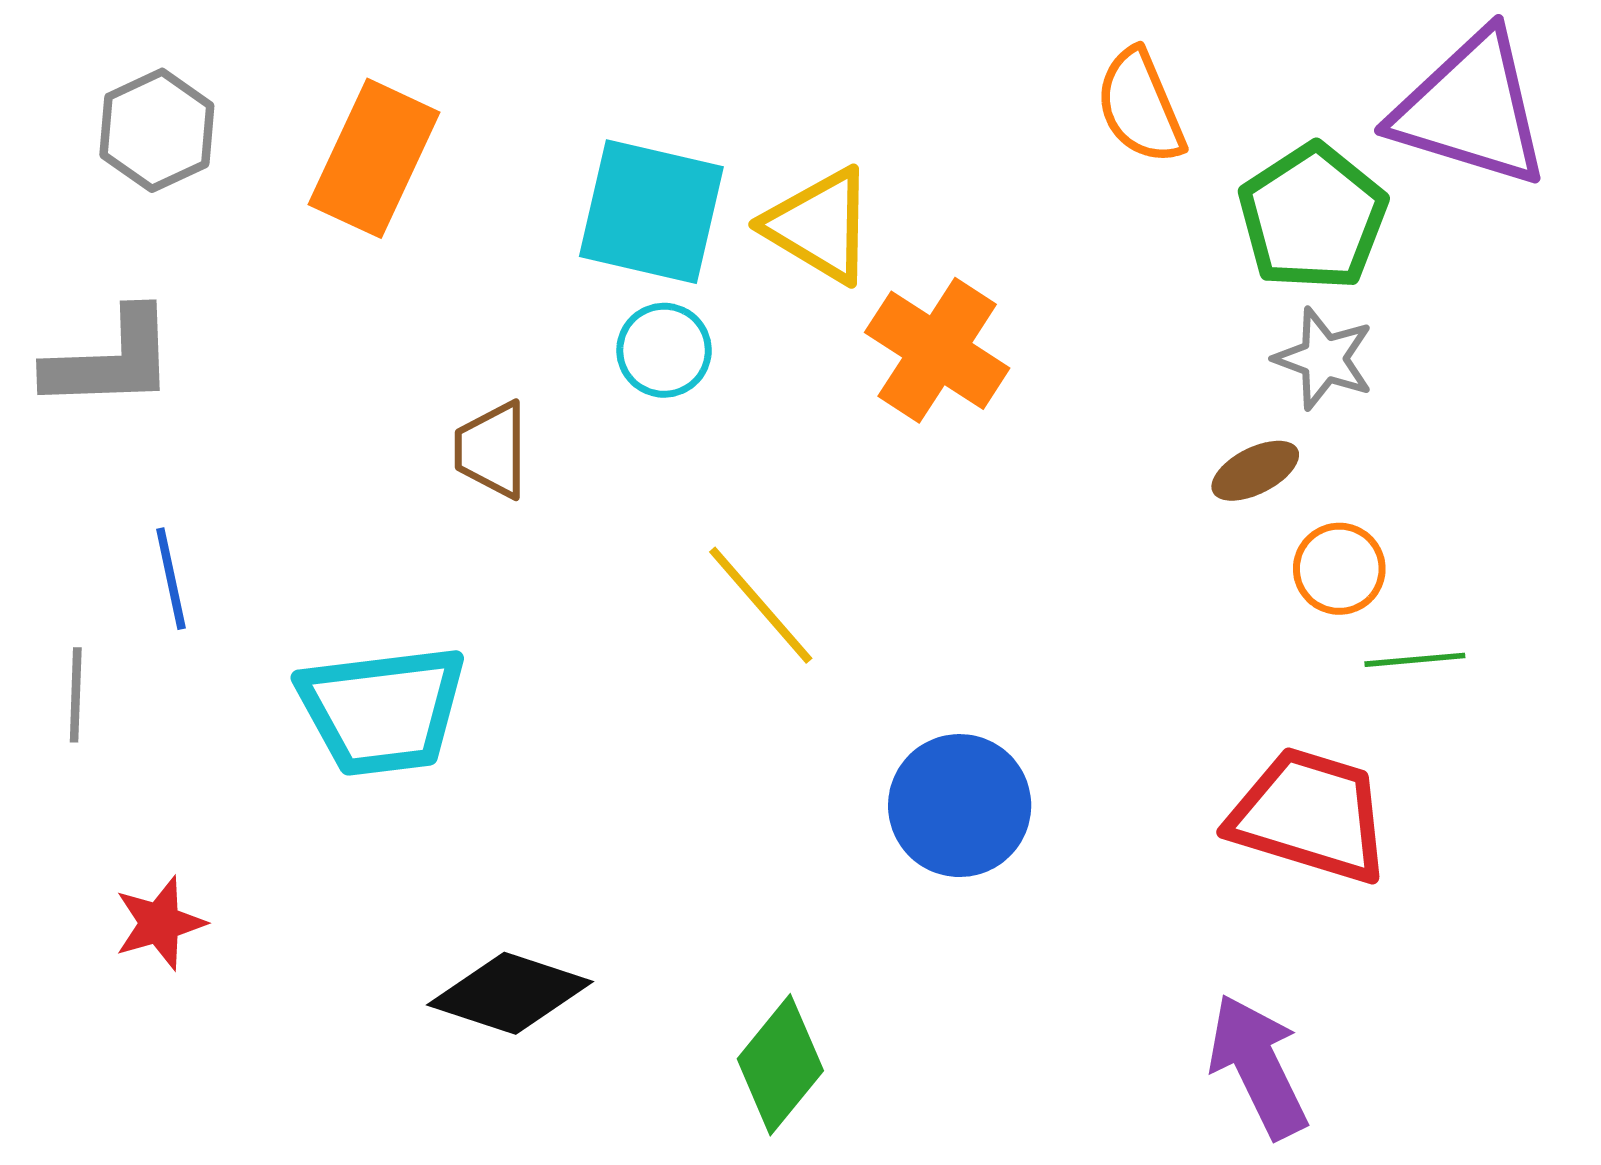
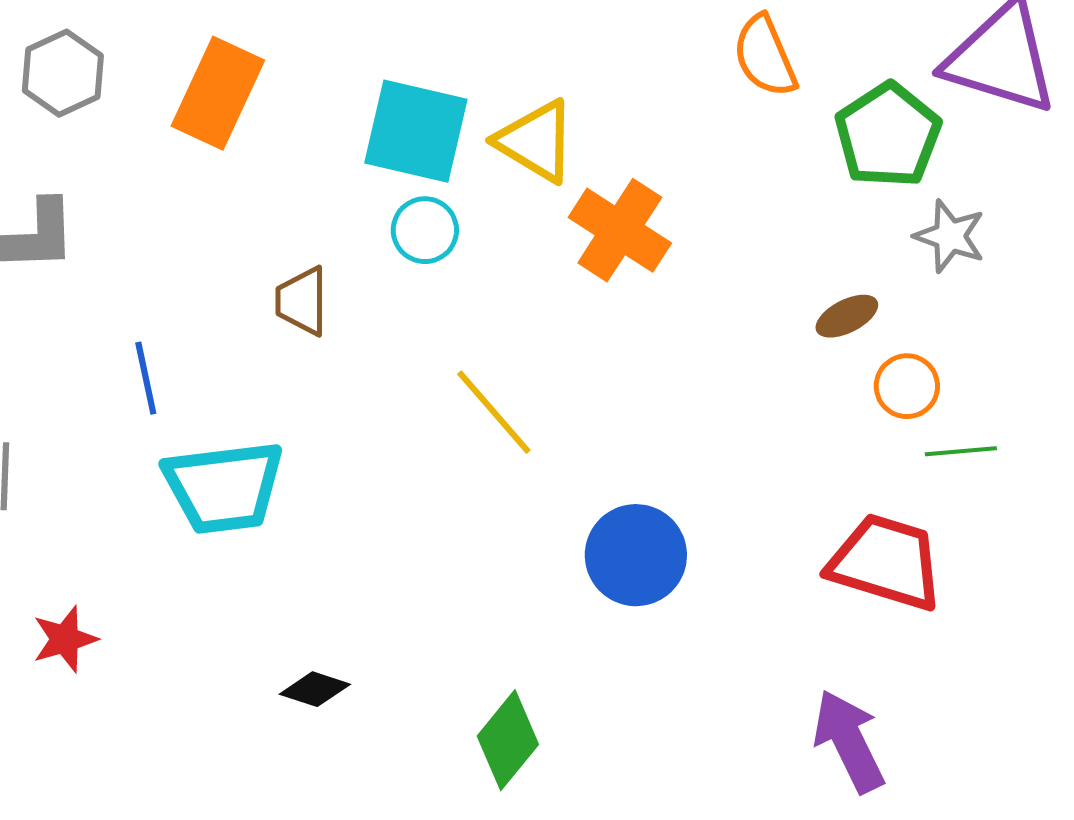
gray star: (1324, 359) -> (950, 236), moved
blue line: (171, 579) -> (146, 378), moved
black diamond: (510, 993) -> (315, 689), size x0.6

